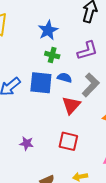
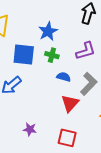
blue square: (41, 83) -> (24, 55), moved
purple star: (27, 143) -> (30, 129), moved

